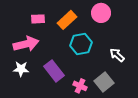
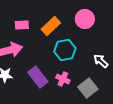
pink cross: (80, 86) -> (63, 79), moved

